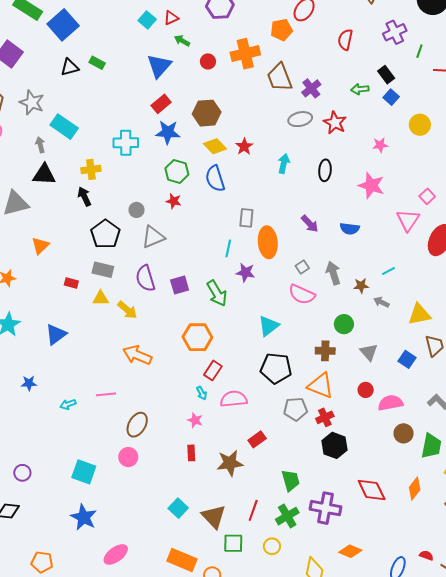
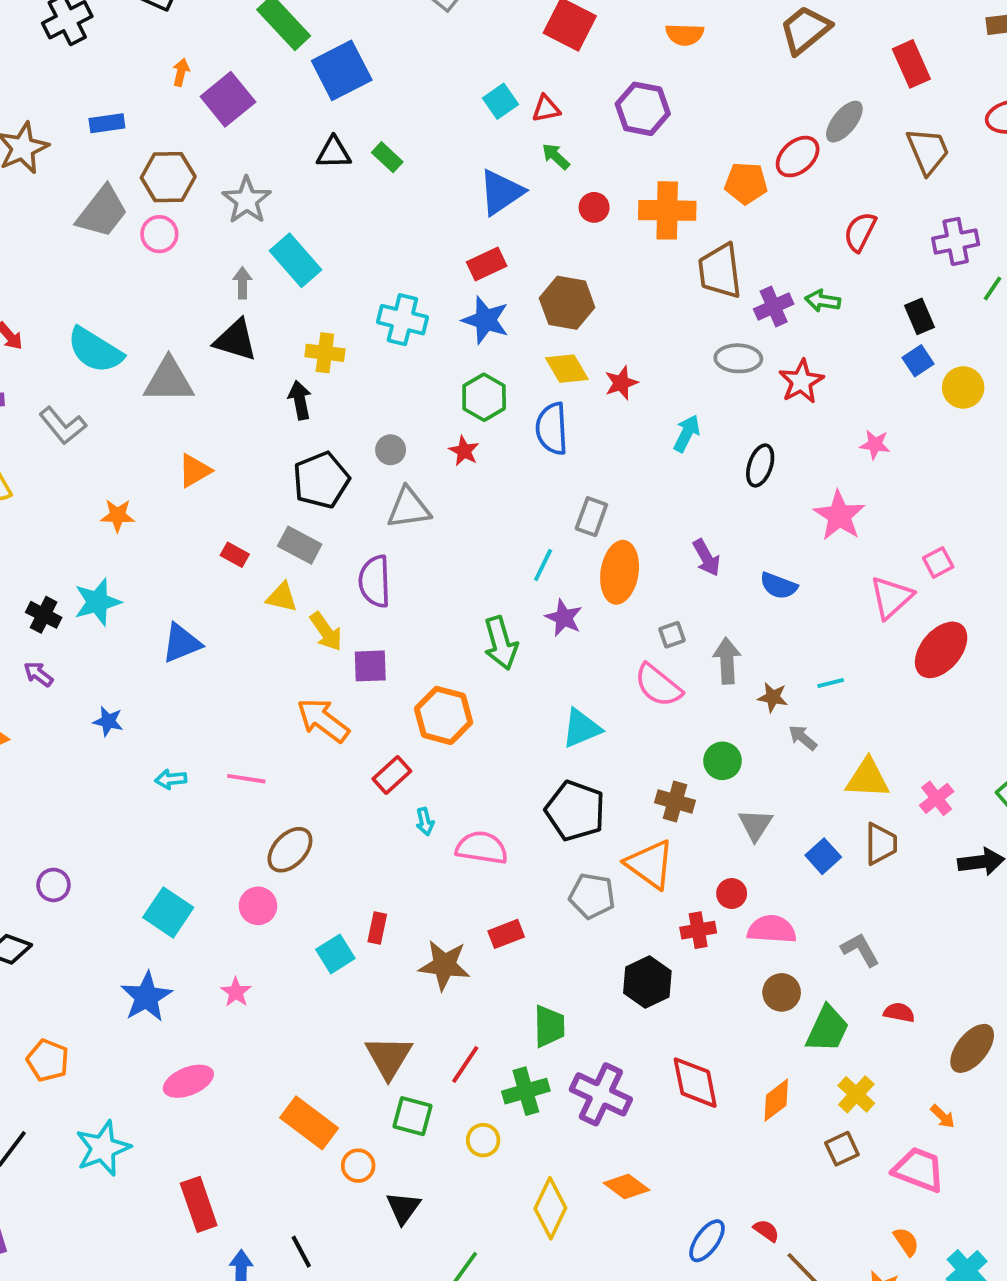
green arrow: (360, 89) -> (823, 301), moved
yellow circle: (420, 125) -> (963, 387), moved
purple square: (180, 285) -> (370, 666), moved
red rectangle: (213, 370) -> (392, 775), moved
red cross: (325, 417) -> (698, 930), moved
pink star: (195, 420) -> (236, 992), moved
cyan square: (178, 508) -> (335, 954), moved

